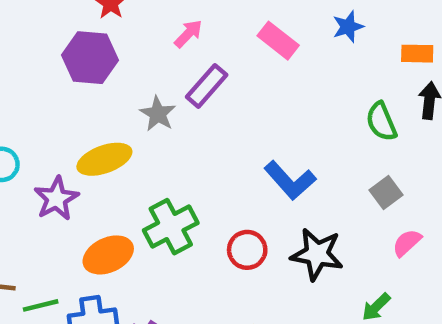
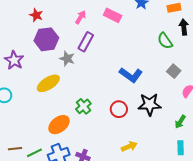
pink arrow: (188, 34) -> (81, 17), moved
purple hexagon: (90, 58) -> (46, 39), moved
purple star: (56, 199) -> (14, 60), moved
green cross: (171, 227) -> (83, 106), size x0.7

